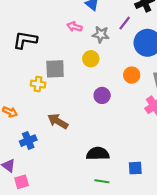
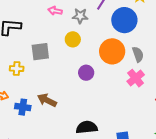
orange circle: (132, 75) -> (112, 51), size x1.6
yellow cross: (38, 84) -> (17, 69), moved
blue cross: (28, 141) -> (23, 107), moved, turned 35

